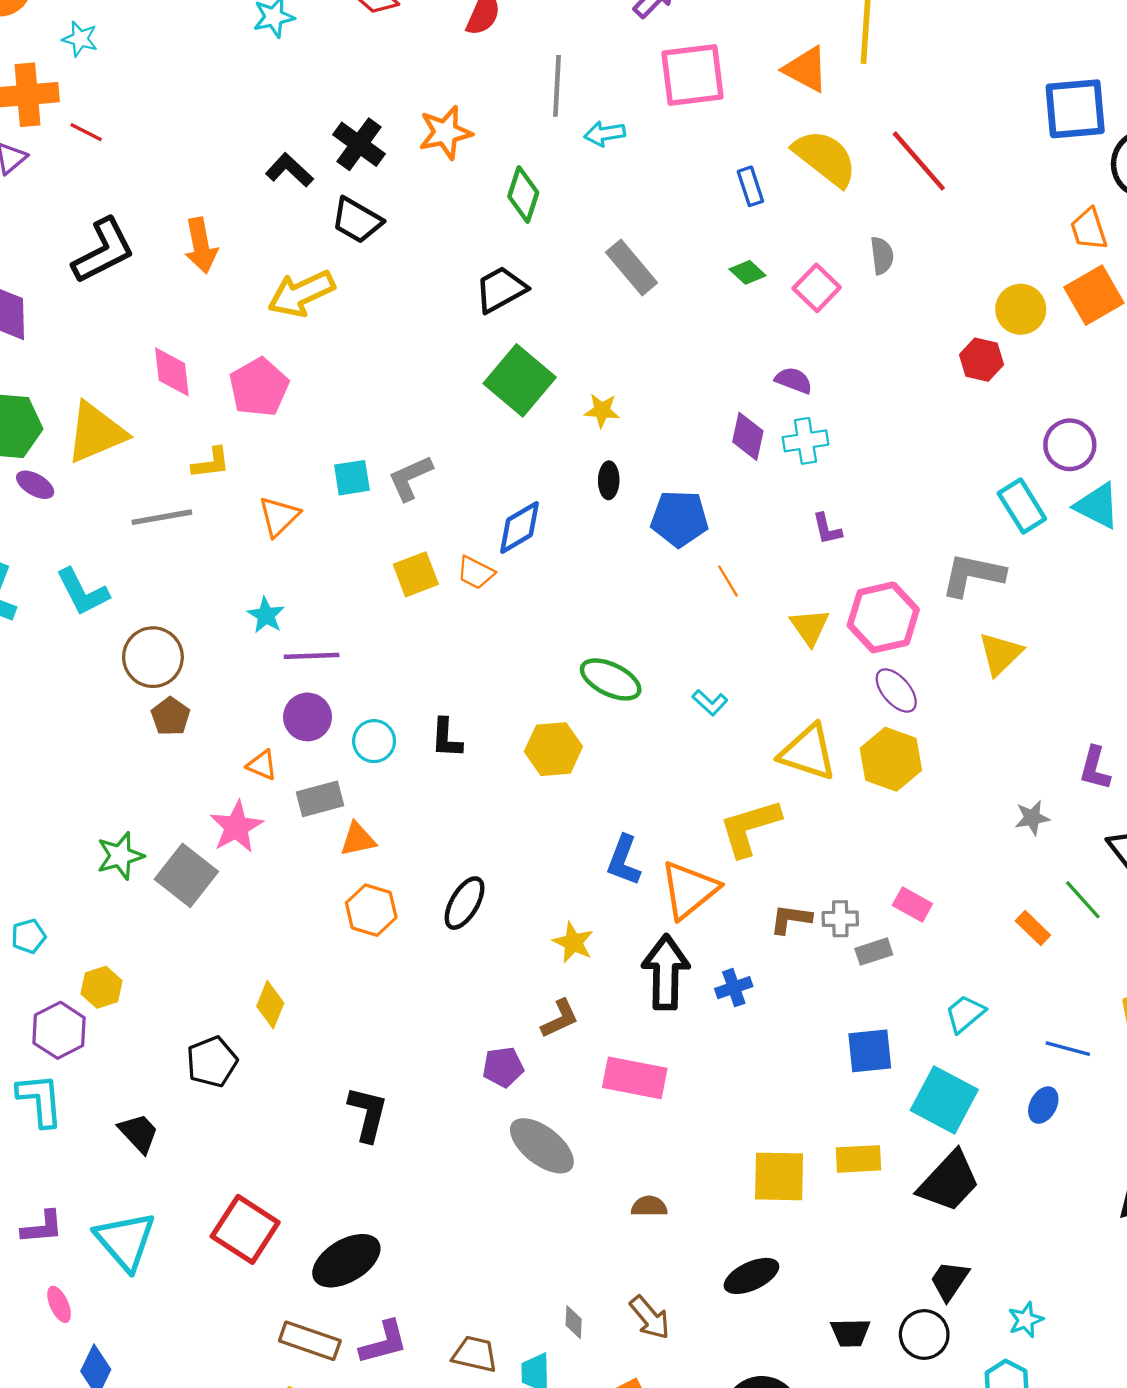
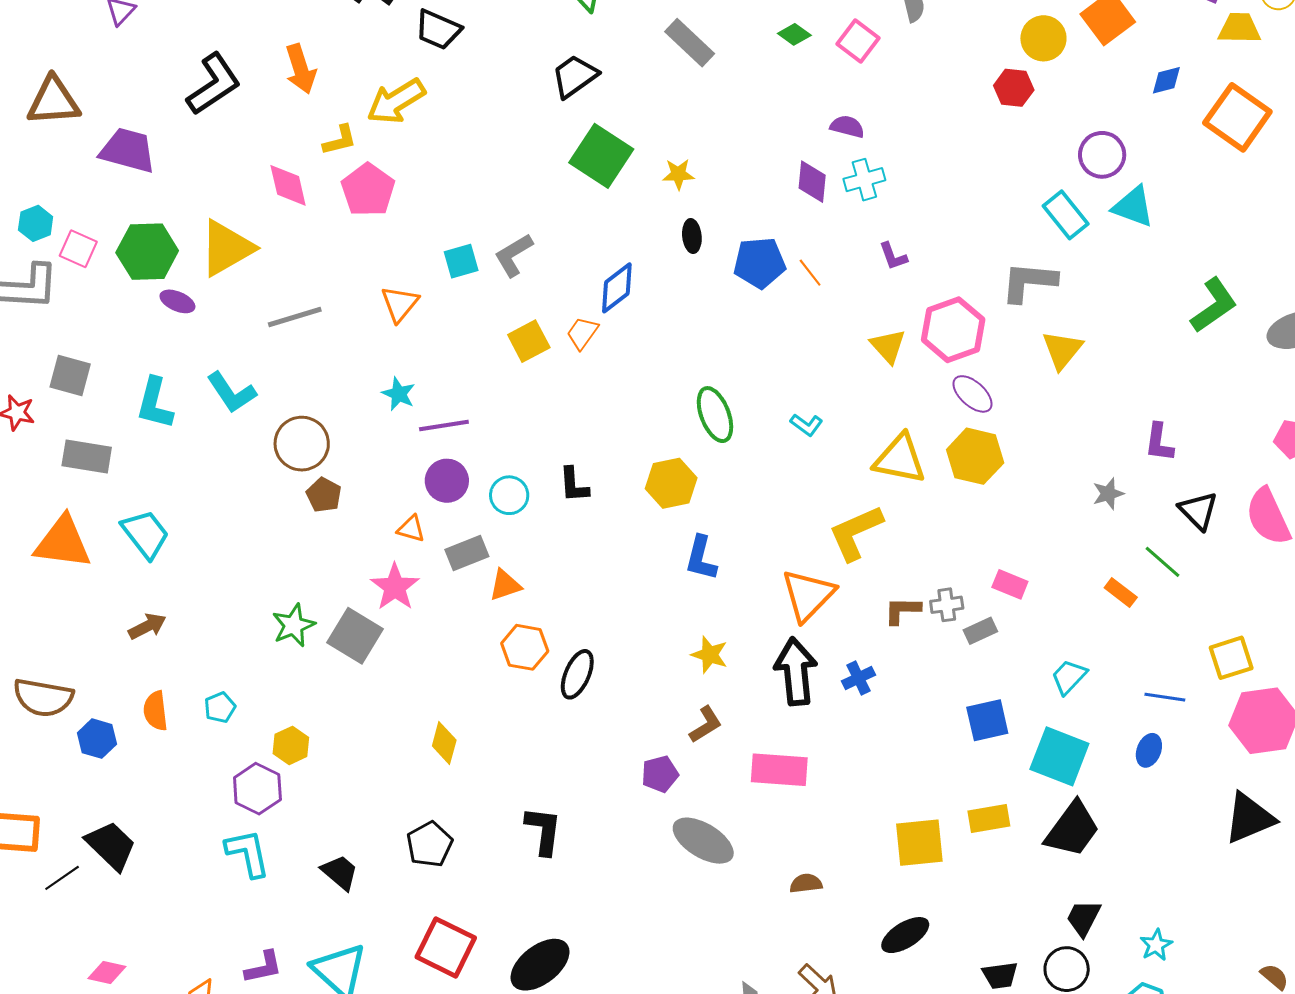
yellow L-shape: (211, 463) -> (340, 140), moved
orange trapezoid: (476, 573) -> (582, 333), turned 105
orange line: (728, 581) -> (810, 273), moved
green ellipse: (611, 679) -> (715, 415), turned 50
blue L-shape: (624, 860) -> (701, 558), moved
black ellipse: (465, 903) -> (577, 674), moved
black pentagon: (212, 1062) -> (430, 844), moved

